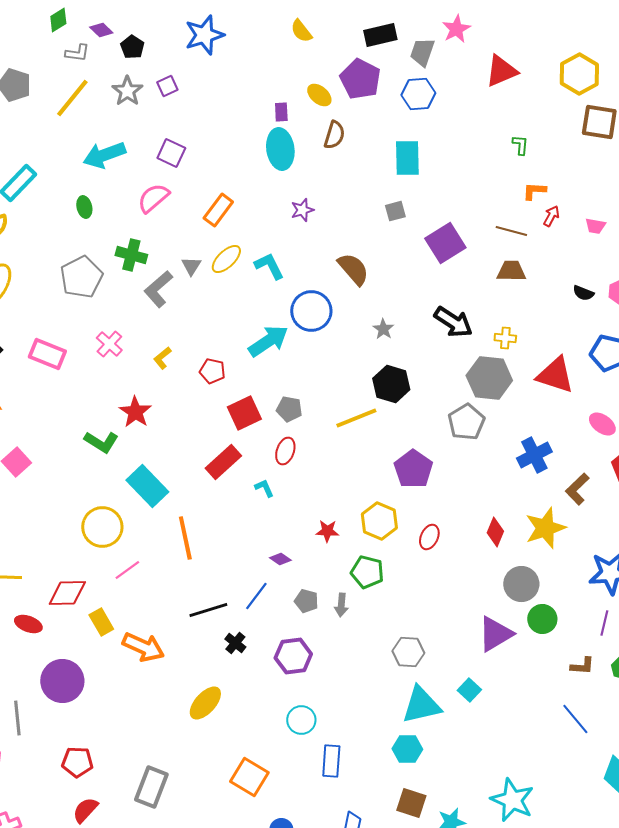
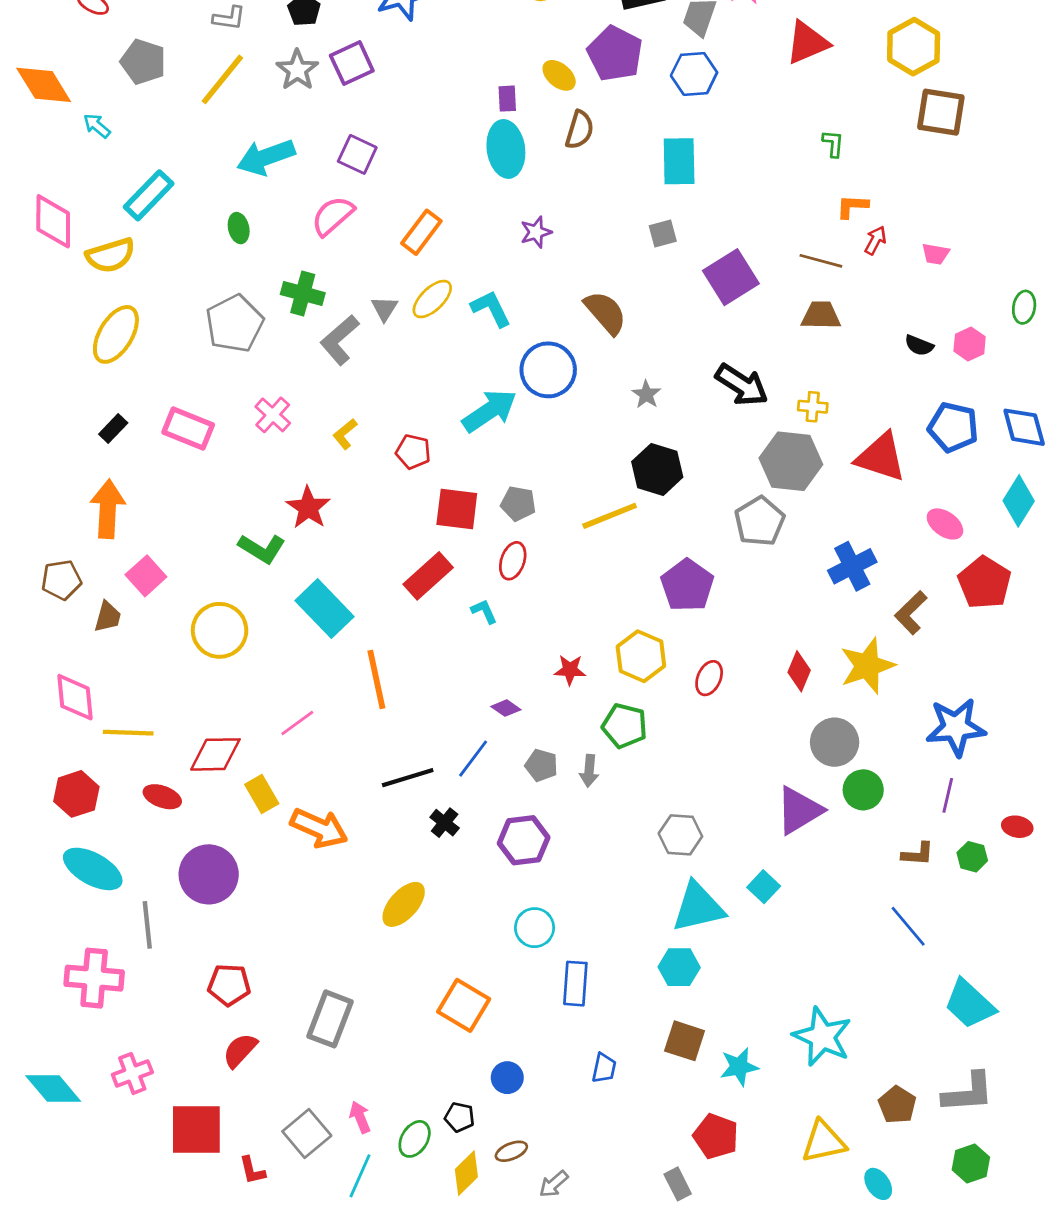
purple square: (167, 86) -> (352, 63), size x1.5
red square: (244, 413) -> (457, 509), turned 32
yellow circle: (102, 527) -> (220, 630), moved

